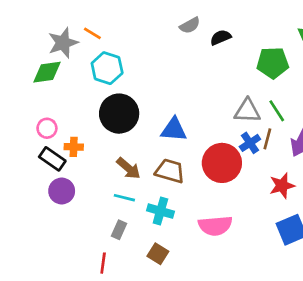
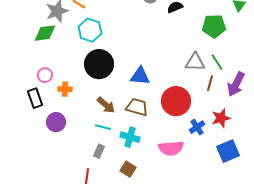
blue cross: (250, 143) -> (197, 127), moved
black rectangle: (52, 159) -> (35, 98), moved, turned 36

